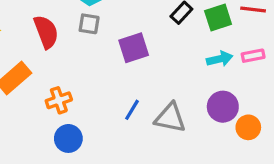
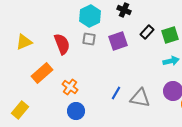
purple square: (134, 48) -> (118, 41), moved
orange cross: (59, 100) -> (70, 87), turned -35

